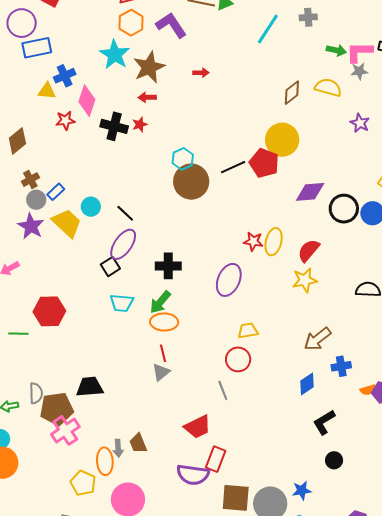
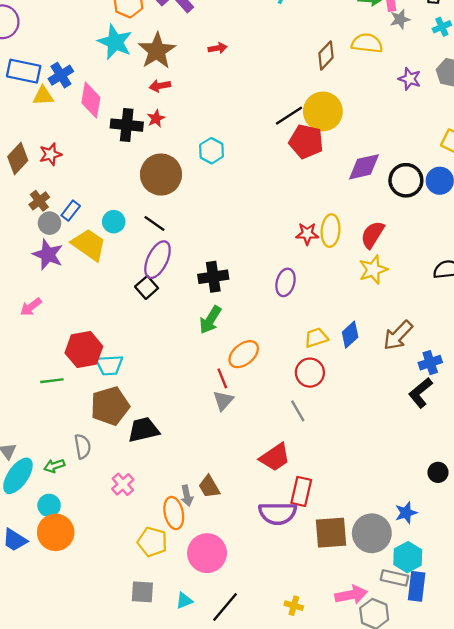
blue rectangle: (37, 48) -> (24, 71), moved, turned 32
red star: (65, 120) -> (50, 154), moved
black line: (233, 167) -> (289, 116), moved
brown circle: (191, 182) -> (161, 175), moved
purple ellipse: (229, 280) -> (285, 282), size x0.7
cyan trapezoid: (122, 303) -> (109, 365), moved
orange ellipse: (164, 322) -> (244, 354), moved, turned -32
blue diamond: (307, 384) -> (350, 335), moved
brown pentagon: (57, 409) -> (110, 406), moved
black L-shape: (324, 422) -> (420, 393), moved
pink cross: (65, 430) -> (123, 484), size x0.7

